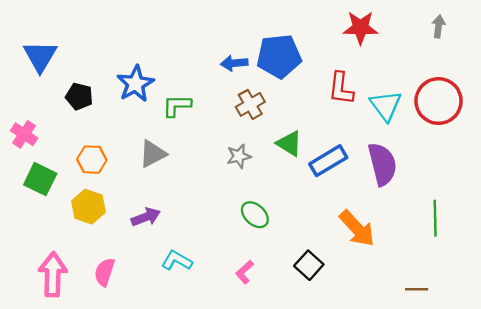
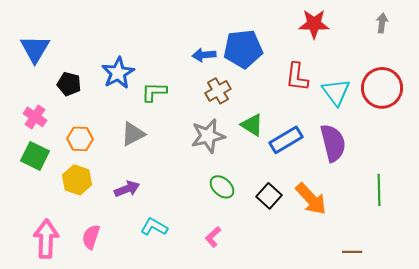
pink cross: (24, 134) -> (35, 117), moved
gray star: (239, 156) -> (208, 136), size x1.6
black square: (309, 265) -> (269, 196), moved
brown line: (417, 289) -> (352, 252), moved

